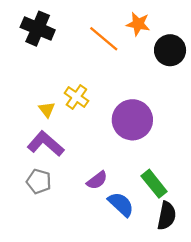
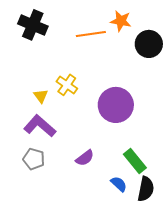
orange line: (104, 39) -> (91, 34), turned -48
blue semicircle: (121, 204) -> (119, 184), moved, size x0.7

